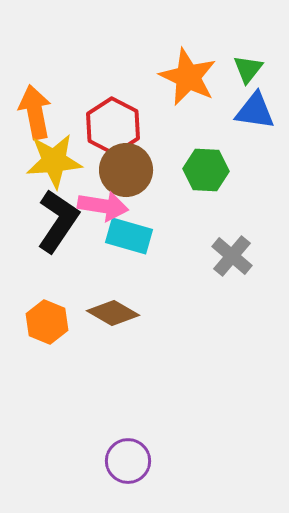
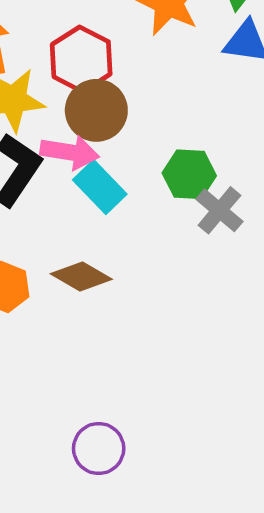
green hexagon: (206, 170) -> (189, 174), moved
cyan rectangle: (129, 236) -> (100, 187), turned 30

